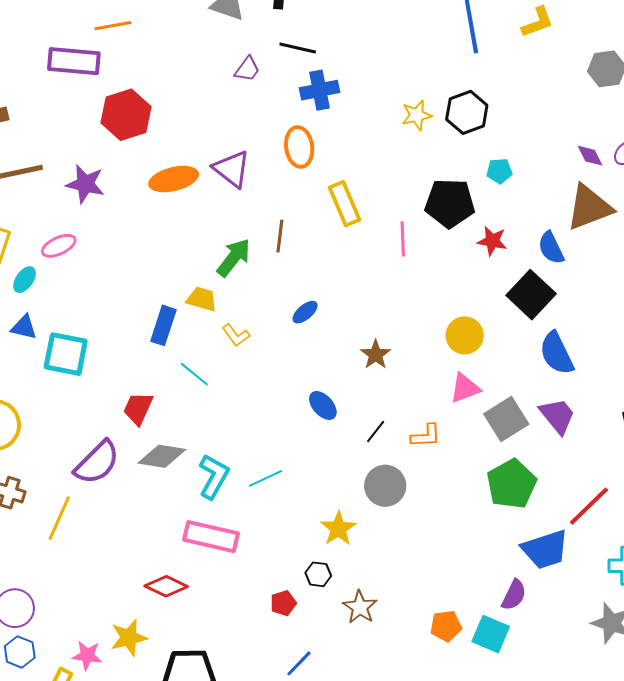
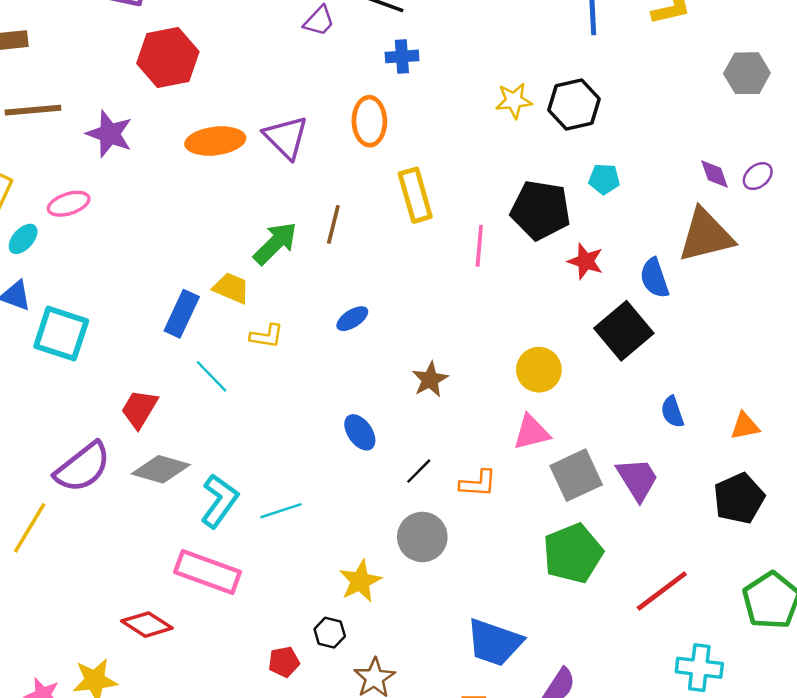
blue cross: (320, 90) -> (402, 56), size x0.7
yellow L-shape: (236, 335) -> (266, 336), turned -52
blue semicircle: (557, 353) -> (672, 412), moved, size x0.6
blue trapezoid: (545, 549) -> (494, 642), moved, turned 30

